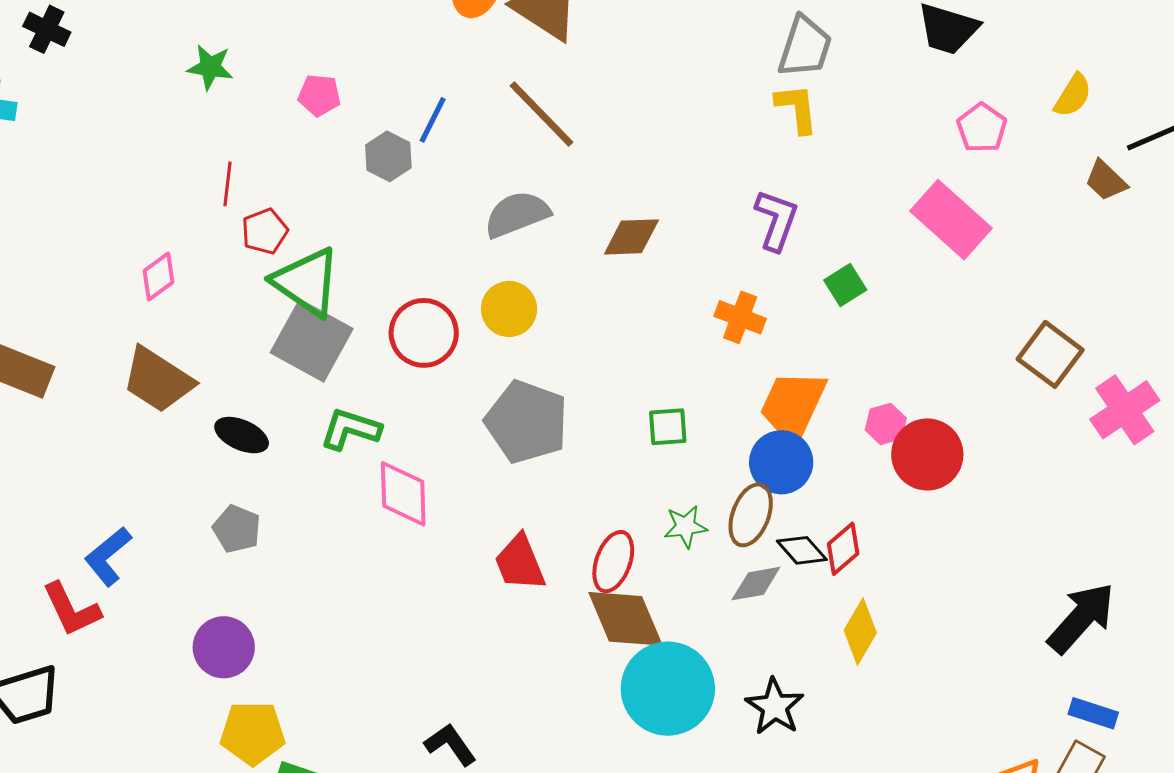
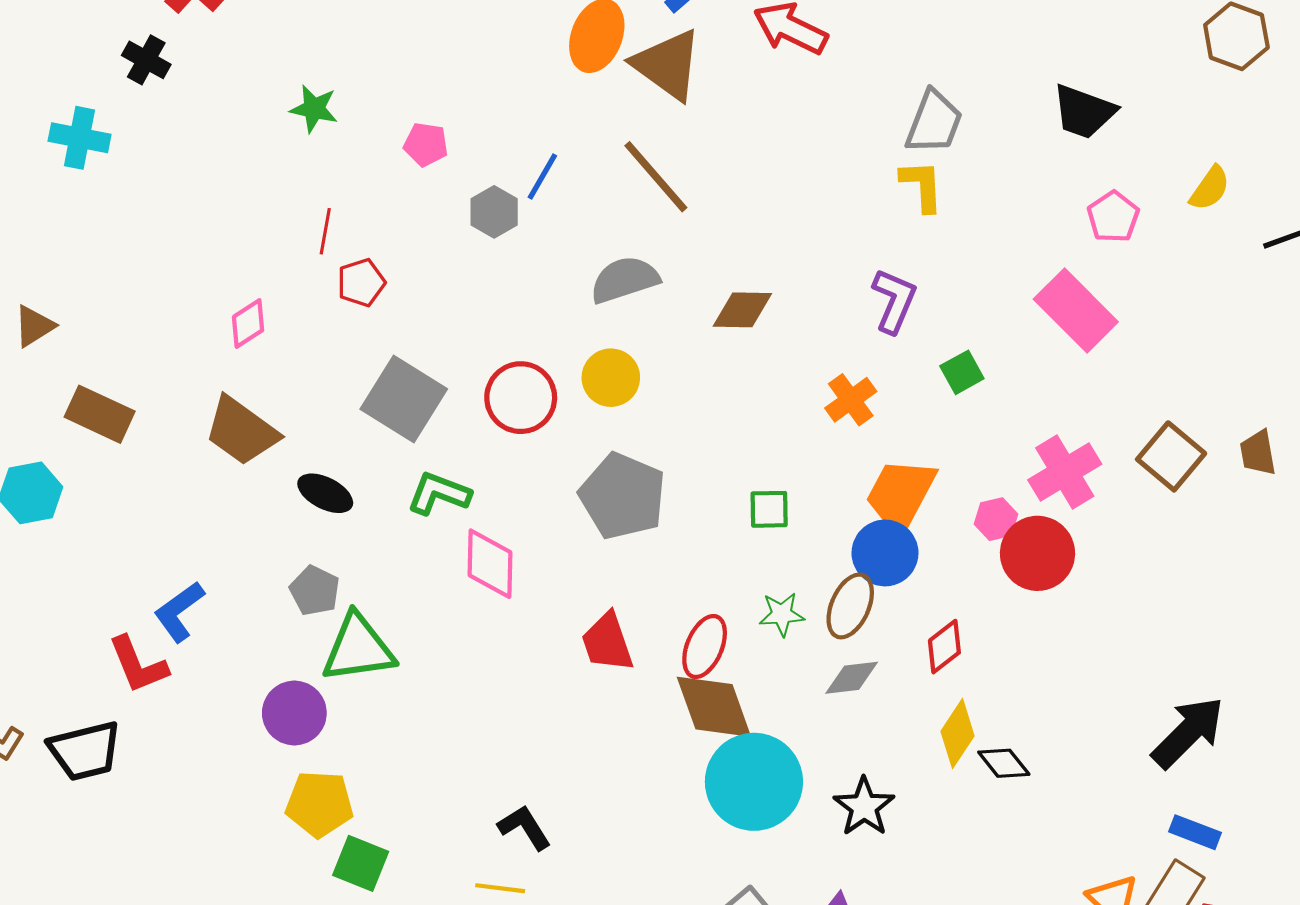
brown trapezoid: (1106, 180) -> (1258, 453), moved, turned 33
green triangle: (307, 282) -> (358, 648), moved, turned -46
orange cross: (740, 317) -> (851, 400), turned 30
pink cross: (1125, 410) -> (1065, 472), moved
black diamond: (802, 550) -> (1004, 763), moved

